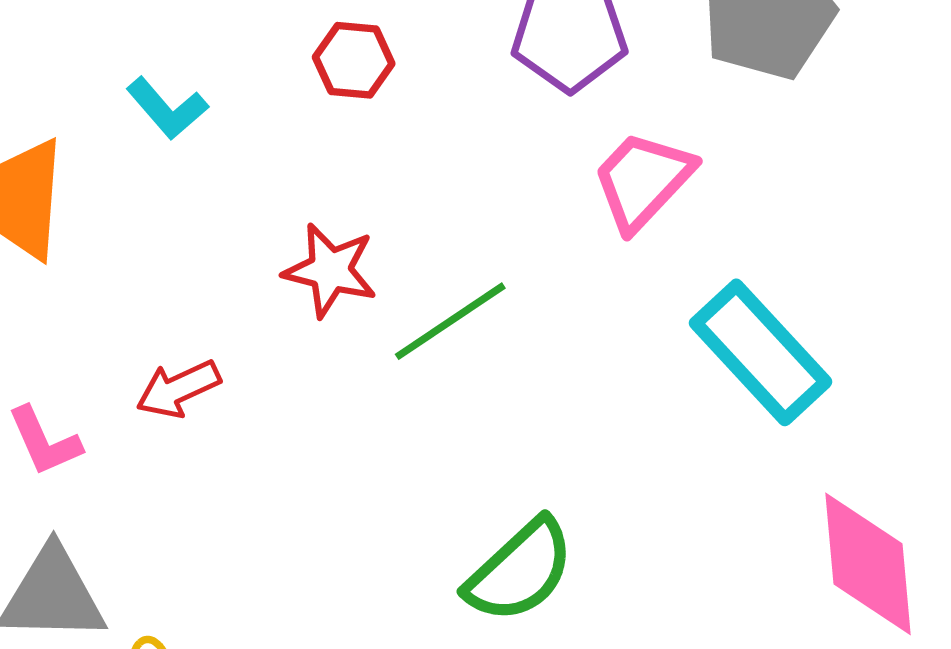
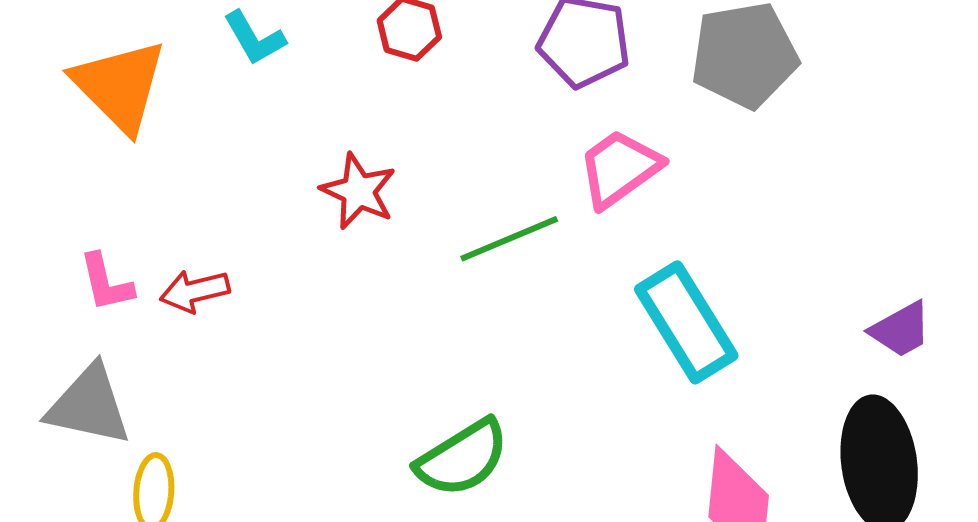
green line: (450, 321) -> (509, 239), moved
red arrow: (178, 389) -> (195, 291), moved

